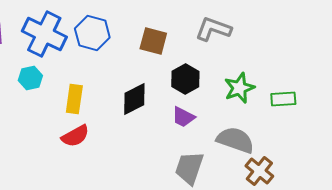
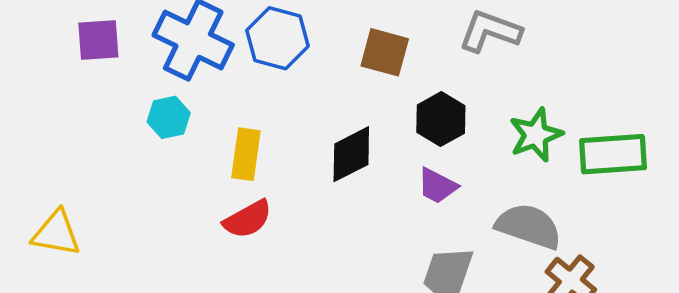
green rectangle: (283, 99) -> (613, 154), size x1.5

